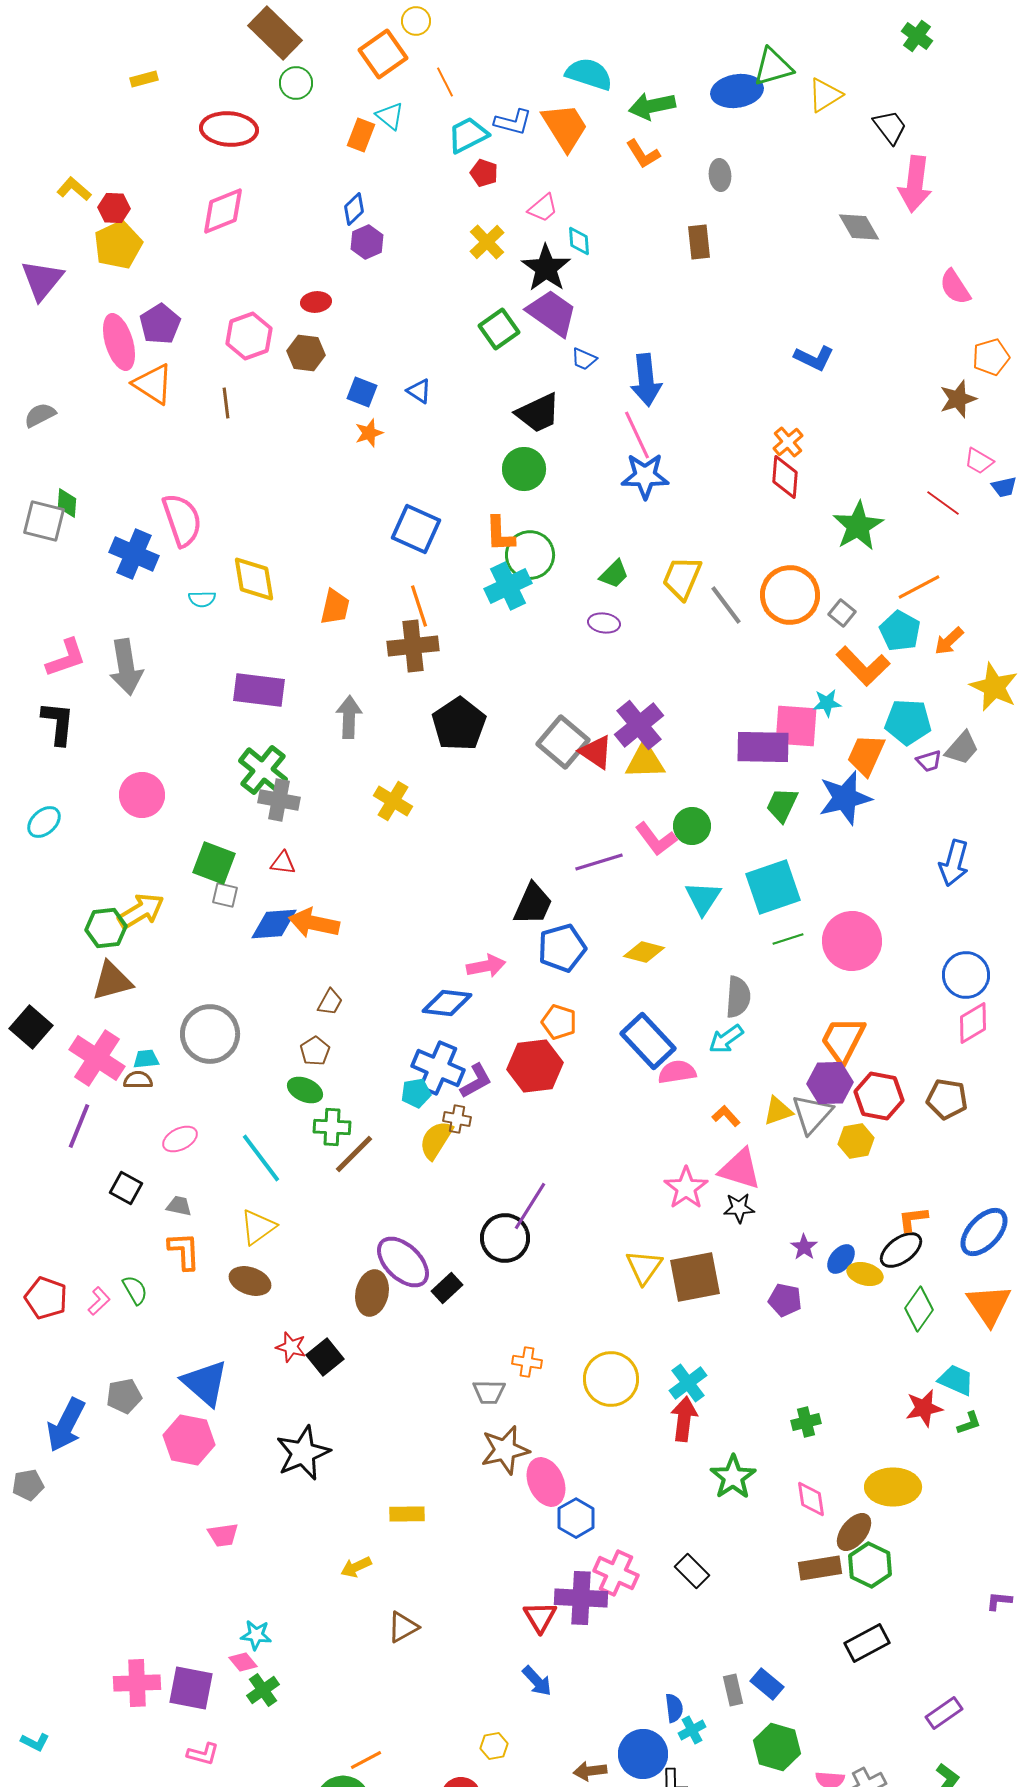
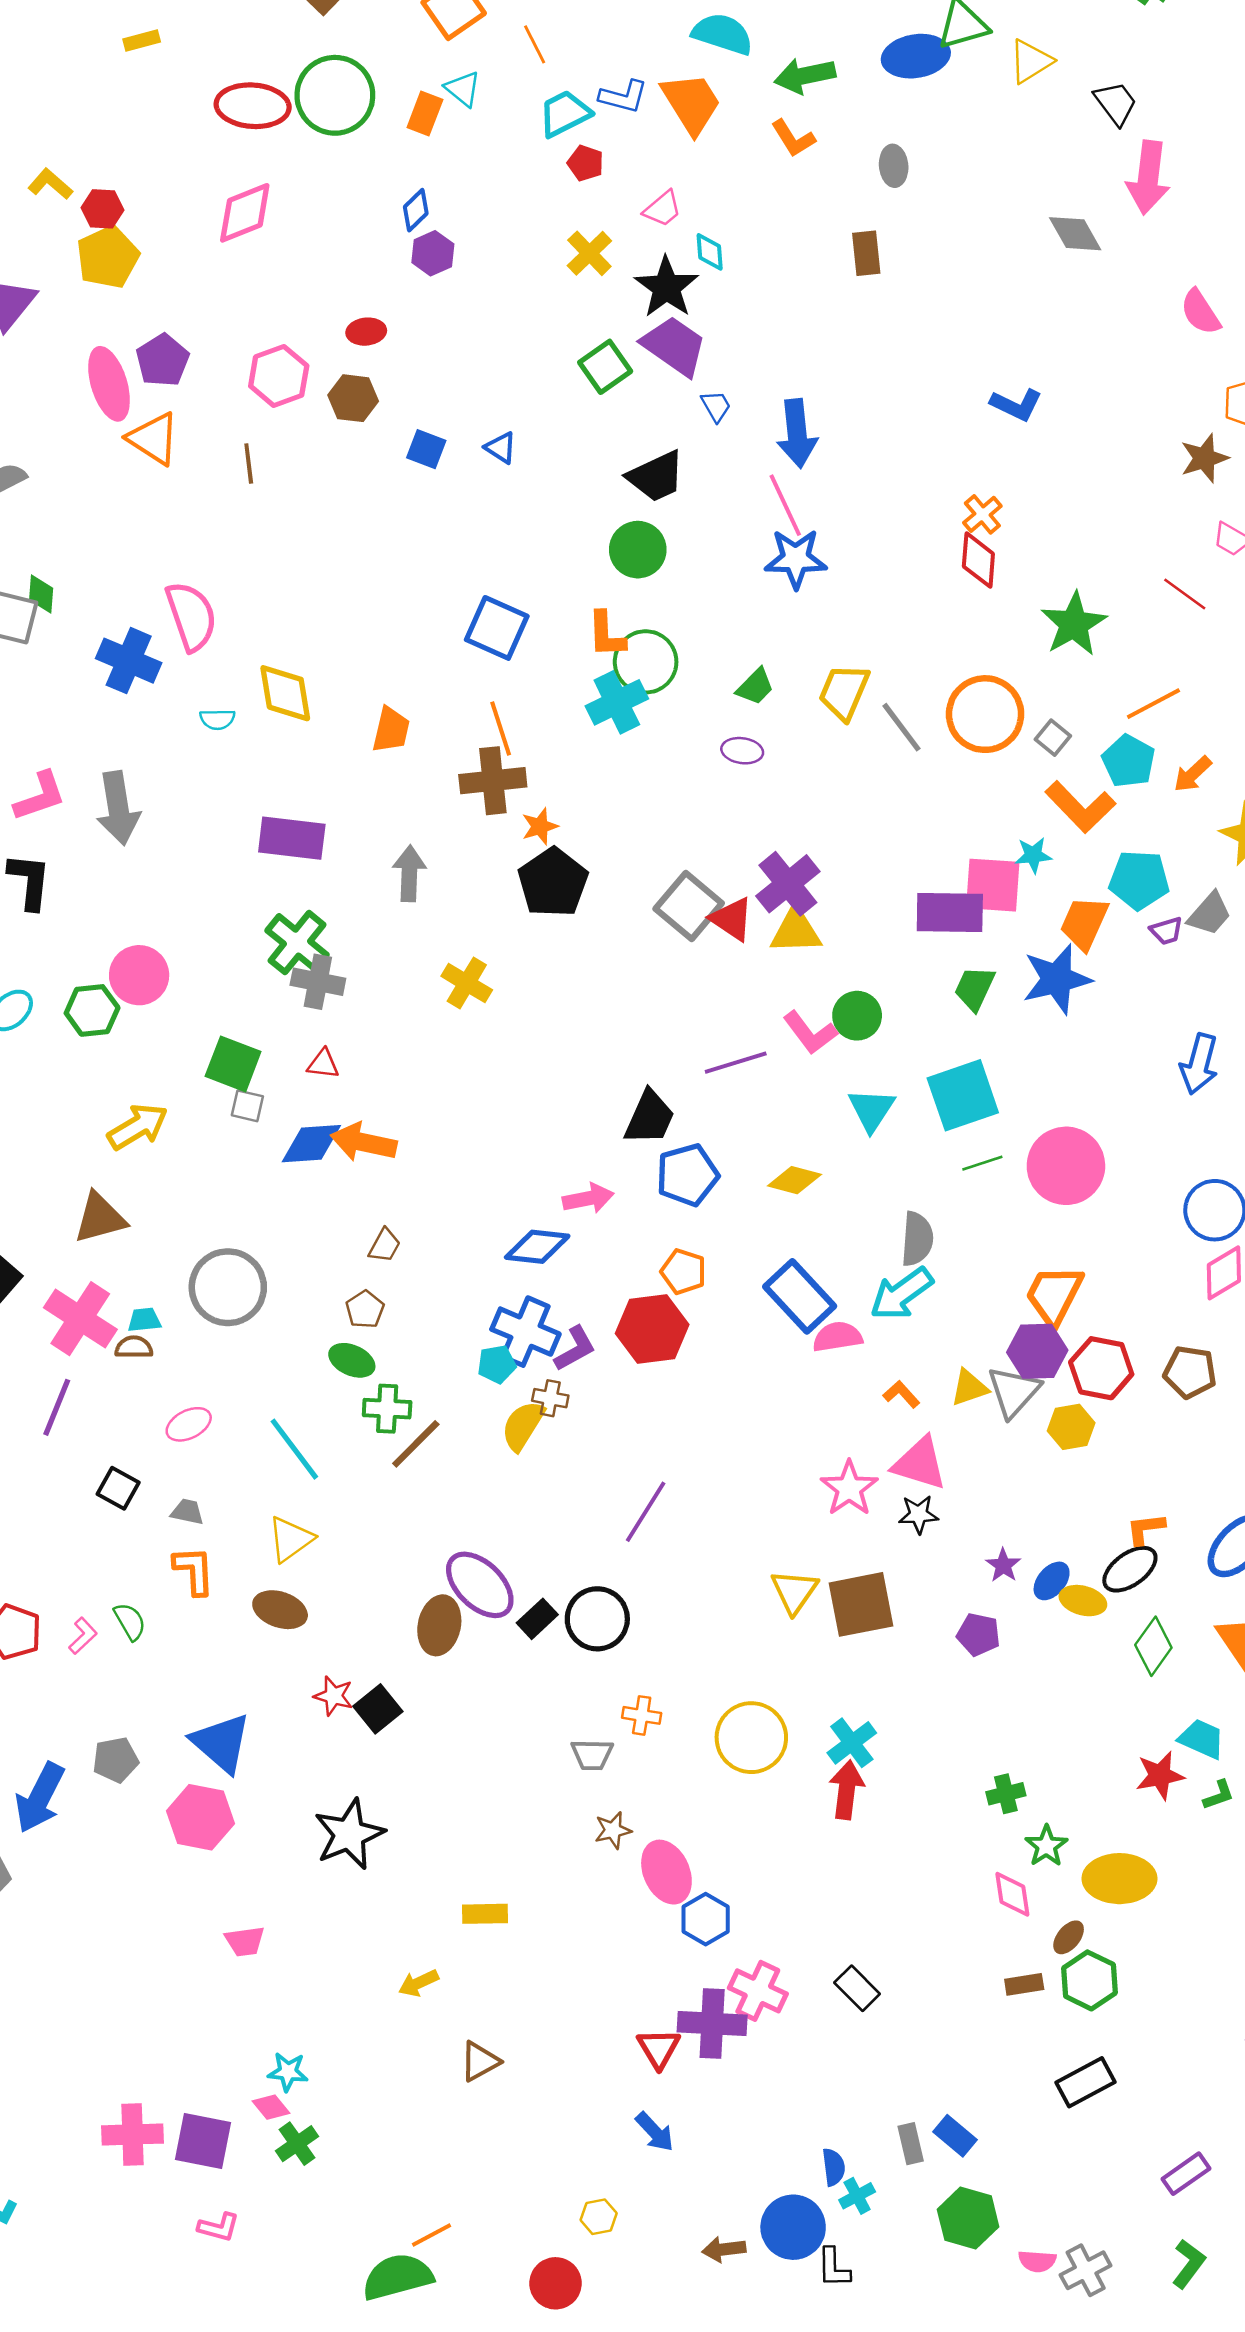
green circle: (296, 83) -> (335, 95), moved, size x1.8
blue trapezoid: (584, 359) -> (716, 406), turned -144
orange star: (369, 433) -> (540, 826), moved
green hexagon: (106, 928) -> (92, 1010), moved
cyan arrow: (726, 1039) -> (901, 1294), size x1.4
black circle: (505, 1238) -> (597, 1619), moved
brown star: (505, 1450) -> (613, 1830), size x0.6
green star: (733, 1477) -> (1046, 1846), moved, size x0.7
brown ellipse: (854, 1532) -> (1069, 1937), size x0.7
brown rectangle: (820, 1568) -> (1024, 1984), size x0.7

